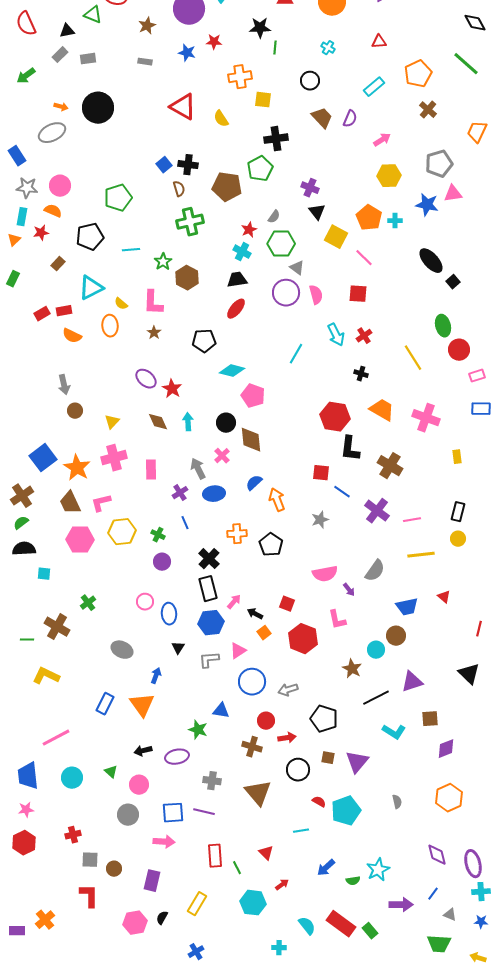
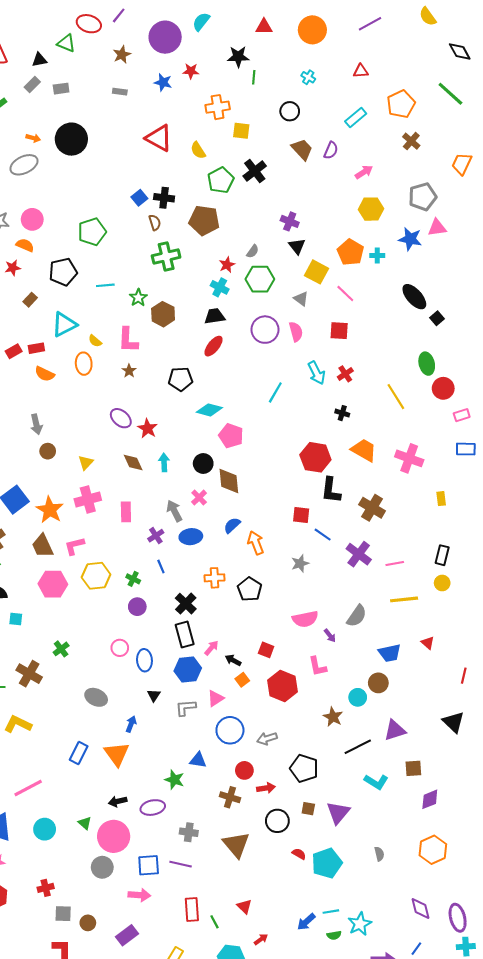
black cross: (276, 139) -> (255, 171), turned -30
green pentagon: (260, 169) -> (221, 180), moved
gray triangle: (297, 268) -> (301, 299), moved
pink circle: (139, 785) -> (114, 836), size x1.6
cyan line: (301, 831) -> (331, 912), moved
purple rectangle: (152, 881) -> (127, 935), turned 40

